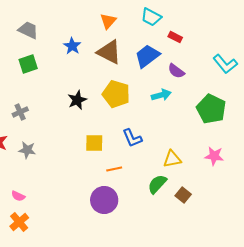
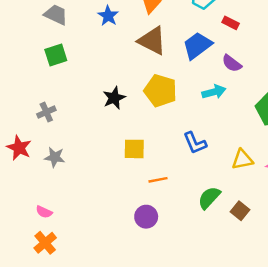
blue star: (72, 46) -> (108, 16), moved
blue L-shape: (132, 138) -> (195, 143), moved
yellow triangle: (172, 159) -> (242, 160), moved
purple circle: (104, 200) -> (146, 217), size x0.7

